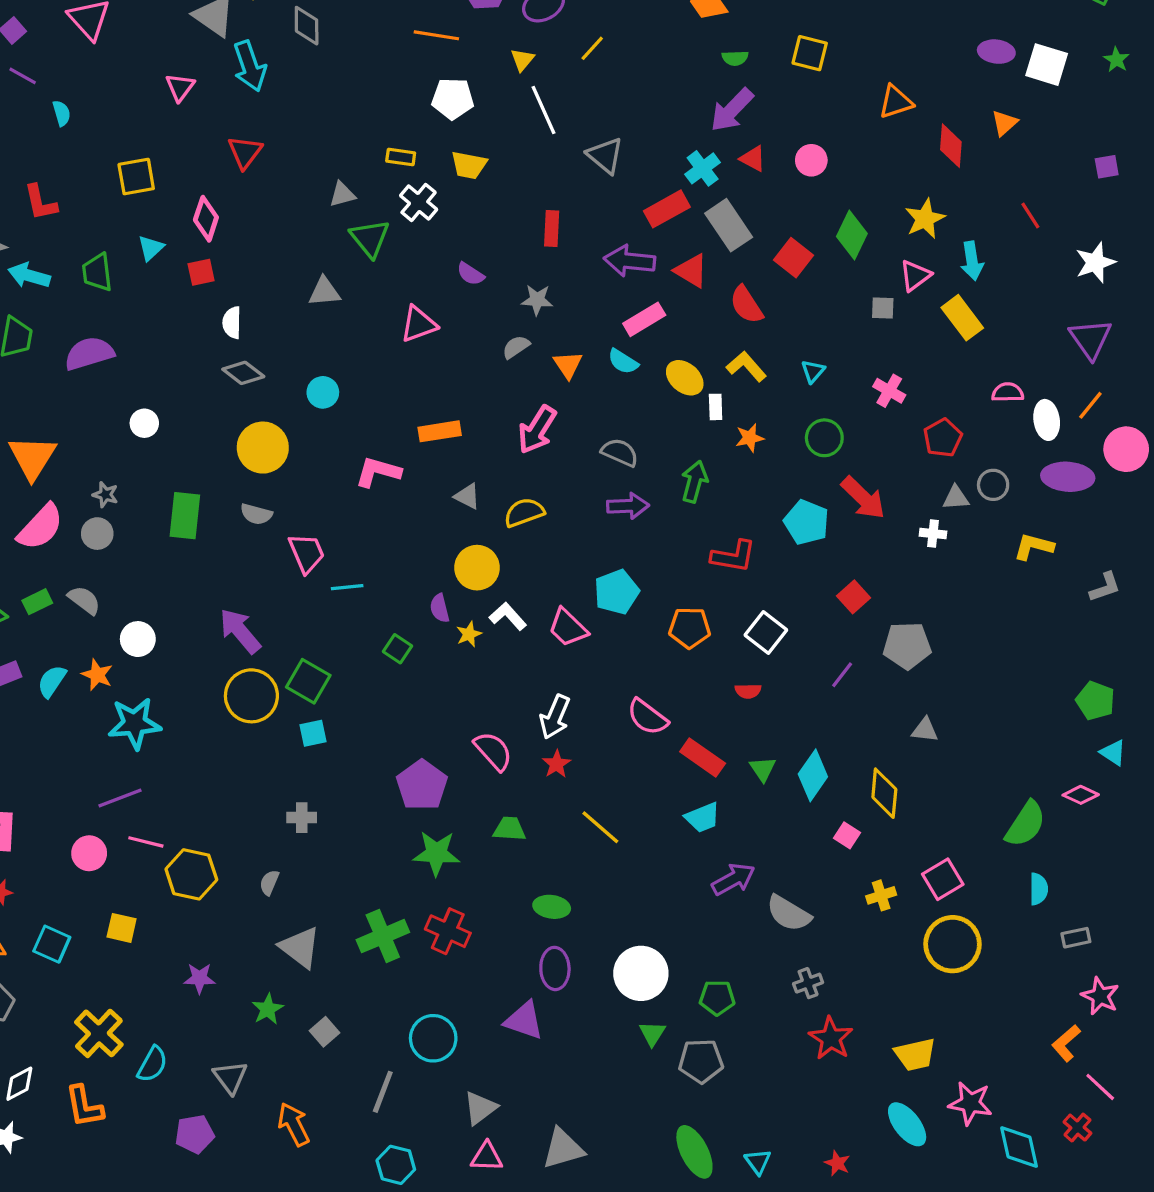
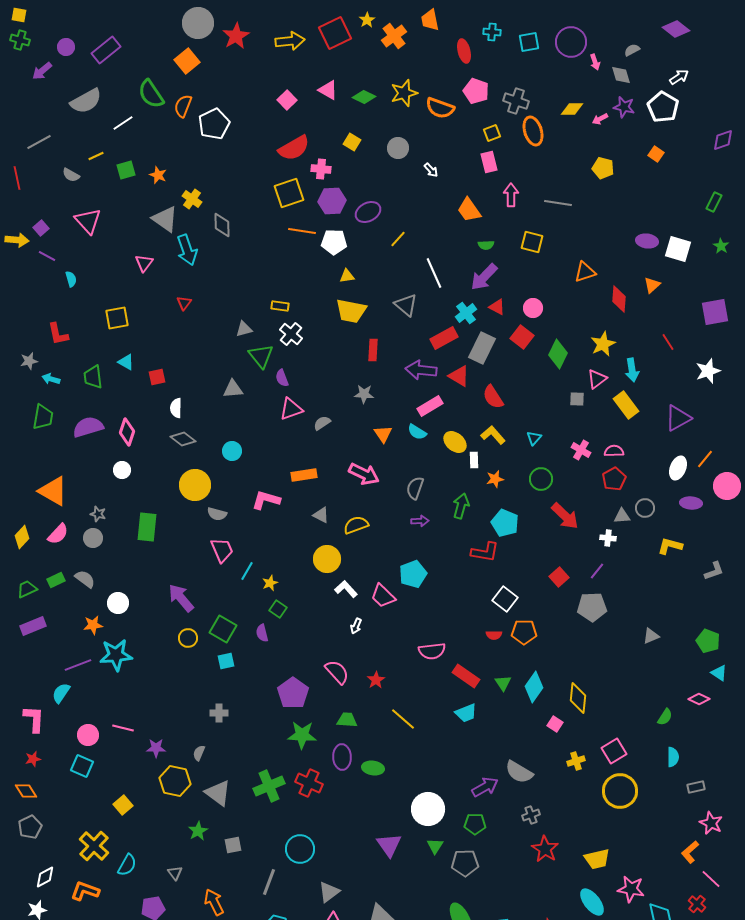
yellow triangle: (522, 60) -> (347, 276), moved, turned 42
white pentagon: (453, 99) -> (334, 242), moved
white line: (544, 110) -> (434, 273), moved
red triangle: (245, 152) -> (184, 303), size x0.7
yellow trapezoid: (469, 165) -> (351, 311), moved, size x1.4
purple square: (1107, 167) -> (715, 312), size x1.8
pink diamond: (206, 219) -> (127, 432), moved
gray rectangle: (729, 225) -> (482, 348), turned 60
cyan triangle: (151, 248) -> (126, 362), turned -48
red square: (793, 258) -> (522, 337), moved
purple semicircle: (471, 274) -> (282, 378), moved, turned 36
cyan arrow: (29, 276) -> (51, 379), size x0.7
purple triangle: (1090, 339) -> (678, 418), moved, turned 36
gray semicircle: (516, 347) -> (322, 423), moved
pink semicircle: (1008, 392) -> (614, 451), moved
white ellipse: (1047, 420) -> (678, 468), turned 30
pink arrow: (537, 430) -> (364, 474), turned -96
gray semicircle: (620, 452) -> (415, 488), turned -95
orange triangle: (32, 457) -> (53, 491), turned -32
purple ellipse: (1068, 477) -> (691, 503), size x0.7
purple arrow: (628, 506) -> (420, 521), size x0.7
gray semicircle: (256, 514) -> (217, 514), moved
cyan pentagon: (806, 522) -> (505, 523), moved
pink semicircle: (40, 527) -> (58, 534), size x0.7
cyan line: (347, 587) -> (247, 571), turned -54
purple semicircle: (440, 608) -> (262, 633), moved
orange pentagon: (690, 628) -> (524, 632), moved
yellow star: (469, 634) -> (270, 583), moved
orange star: (97, 675) -> (93, 625), turned -30
purple line: (842, 675) -> (597, 571), moved
cyan semicircle: (52, 681) -> (61, 693), moved
yellow circle: (251, 696) -> (188, 638), size x0.6
white arrow: (555, 717) -> (356, 626), moved, size x0.6
pink semicircle: (647, 717) -> (432, 651), turned -44
gray triangle: (925, 730) -> (651, 636), moved, turned -30
purple line: (120, 798) -> (78, 665), moved
green semicircle: (1026, 824) -> (665, 717), size x0.6
yellow hexagon: (191, 874) -> (175, 781), moved
purple arrow: (733, 879) -> (485, 787), moved
yellow square: (122, 928) -> (123, 805), moved, turned 36
cyan square: (52, 944) -> (82, 766), moved
purple ellipse: (555, 968) -> (342, 757), moved
purple star: (199, 978) -> (156, 748), moved
purple triangle: (524, 1020) -> (389, 845), moved, turned 36
gray square: (324, 1032) -> (233, 845), turned 30
gray triangle: (230, 1077) -> (175, 873), size x0.7
orange L-shape: (84, 1106) -> (85, 891), turned 120

